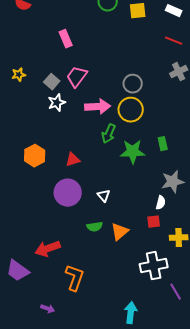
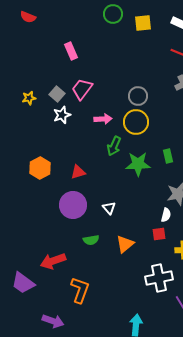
yellow star: (19, 75) -> (29, 98), moved
pink arrow: (98, 107) -> (103, 119), size x0.7
green semicircle: (95, 227) -> (91, 240), moved
purple arrow: (48, 309) -> (53, 321), size x1.5

